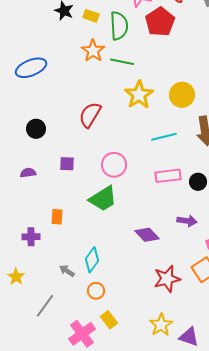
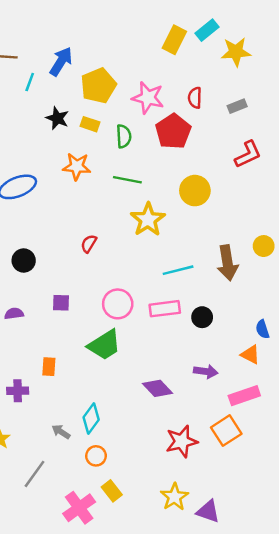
green semicircle: (119, 26) -> (124, 136), size x0.7
orange star: (93, 51) -> (77, 166), moved, turned -30
yellow circle: (182, 95) -> (195, 191), moved
red semicircle: (90, 115) -> (89, 244), size x0.6
pink rectangle: (168, 176) -> (165, 309), moved
black circle: (198, 182) -> (202, 317), moved

